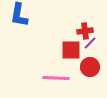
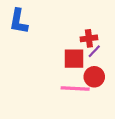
pink line: (56, 78) -> (75, 89), moved

